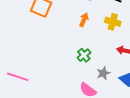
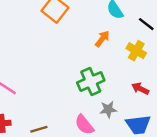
green cross: (84, 55) -> (91, 81), size x1.5

